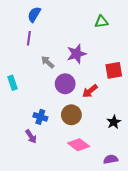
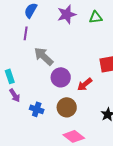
purple star: (77, 54) -> (67, 14), moved
gray arrow: (48, 62) -> (44, 56), size x1.5
purple arrow: (31, 137) -> (15, 95), moved

